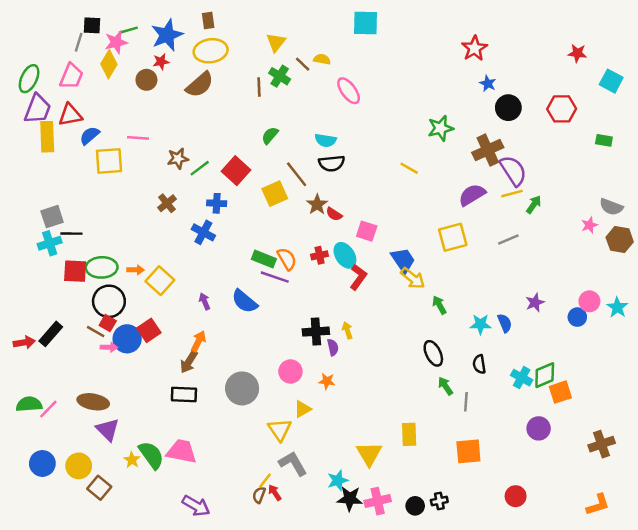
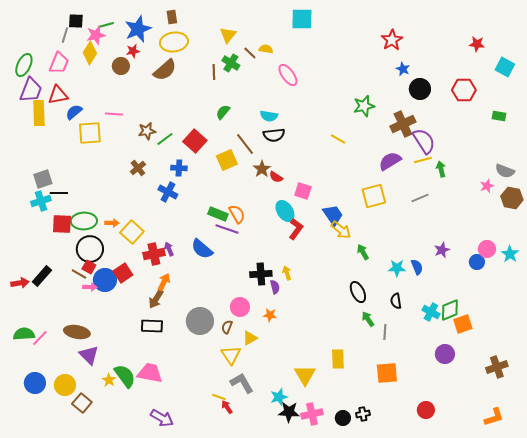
green arrow: (534, 204) -> (441, 169), turned -49
red cross: (320, 255) -> (154, 254), moved, size x1.5
yellow line: (265, 480) -> (219, 397), turned 72
brown semicircle: (259, 495) -> (227, 327), moved

